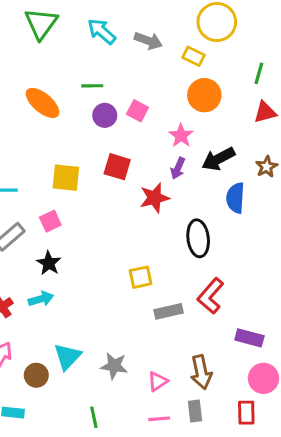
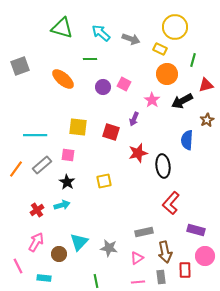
green triangle: (41, 24) -> (62, 28), turned -50
green line: (259, 73) -> (193, 60), moved
green line: (92, 86) -> (90, 59), moved
black arrow: (218, 159) -> (182, 101), moved
red square: (117, 167) -> (111, 132), moved
purple arrow: (178, 168) -> (134, 119), moved
red star: (155, 198) -> (138, 153), moved
pink square: (50, 221) -> (68, 155), turned 32
yellow square: (141, 277) -> (104, 181), moved
gray rectangle: (169, 311) -> (144, 232), moved
red rectangle: (246, 413) -> (185, 270), moved

